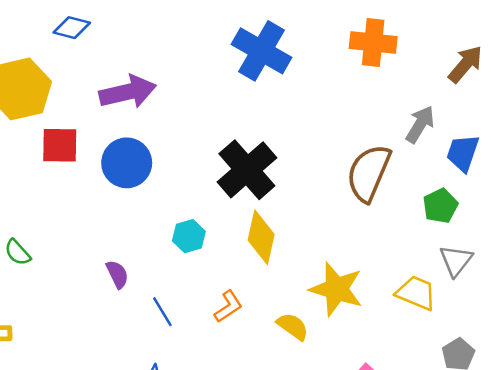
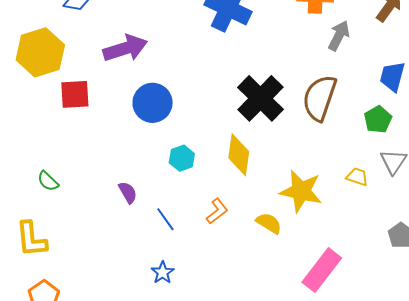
gray arrow: (420, 124) -> (339, 36), moved
blue circle: (127, 163) -> (153, 103), moved
black cross: (247, 170) -> (260, 98), moved
yellow trapezoid: (416, 293) -> (357, 177), moved, size x0.7

